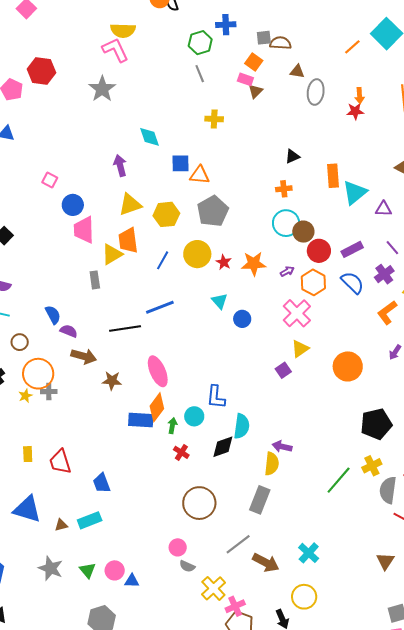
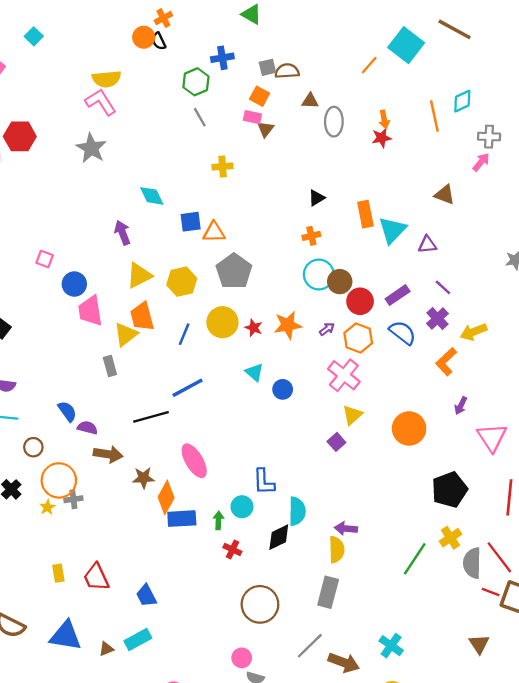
orange diamond: (157, 407) -> (166, 497), moved

